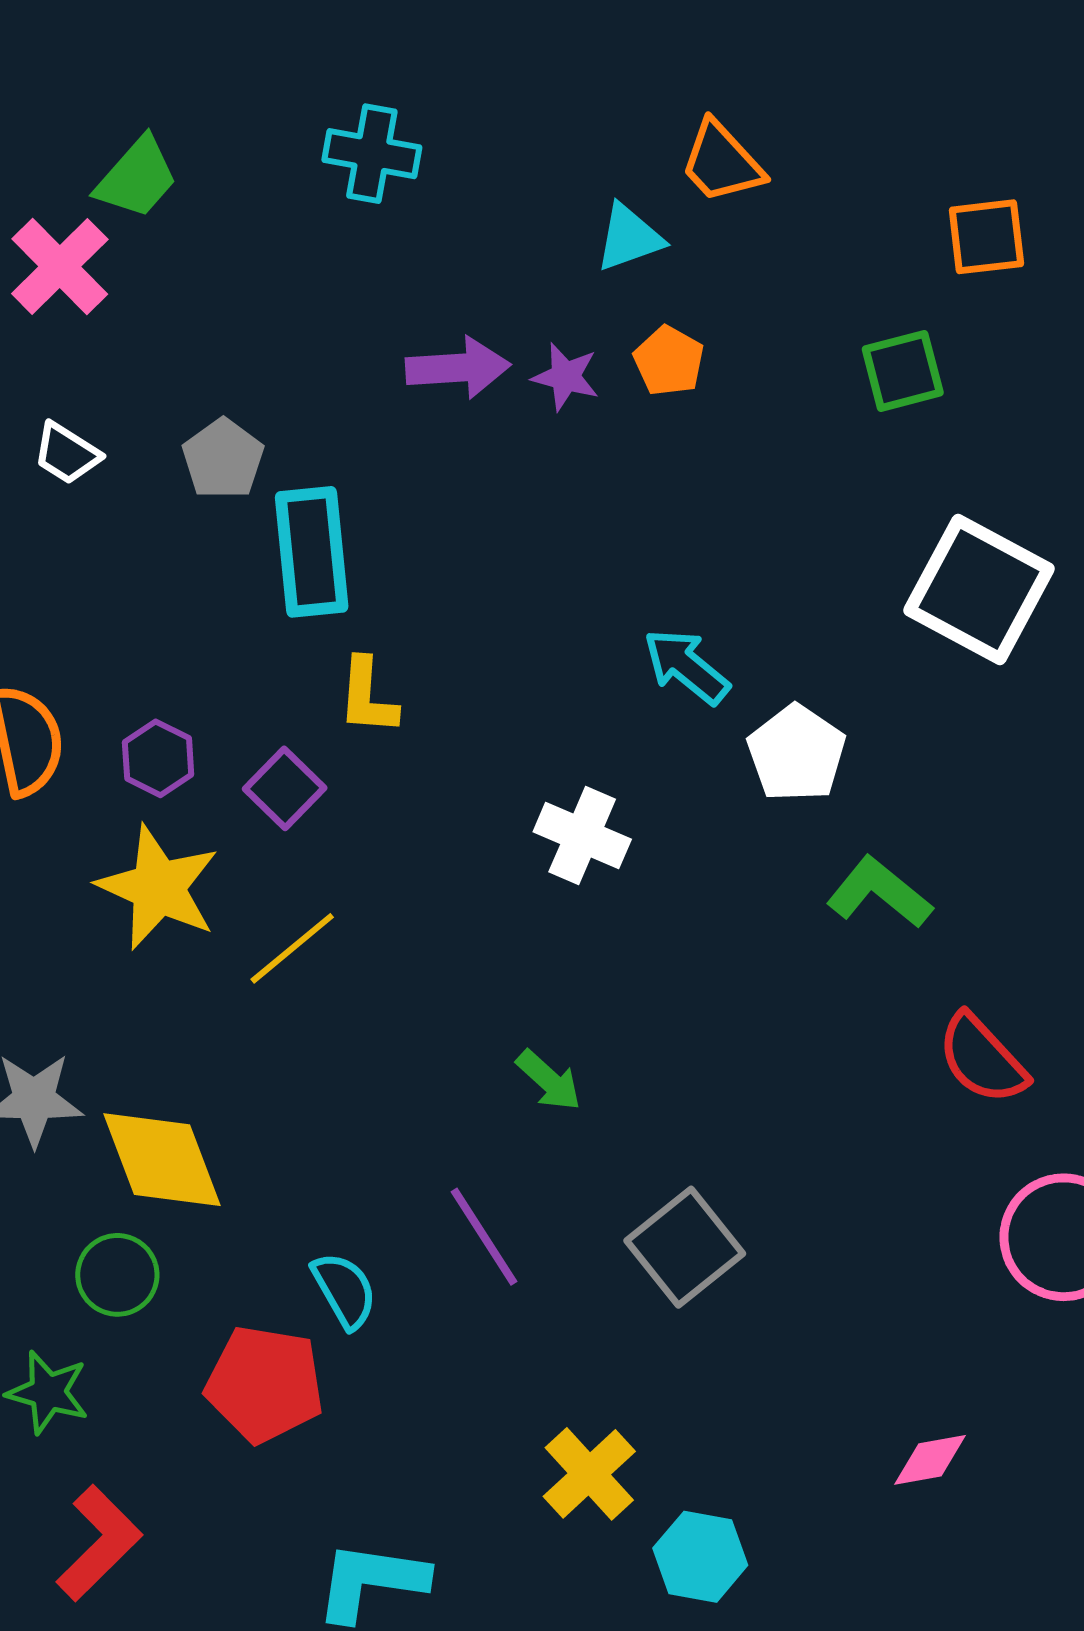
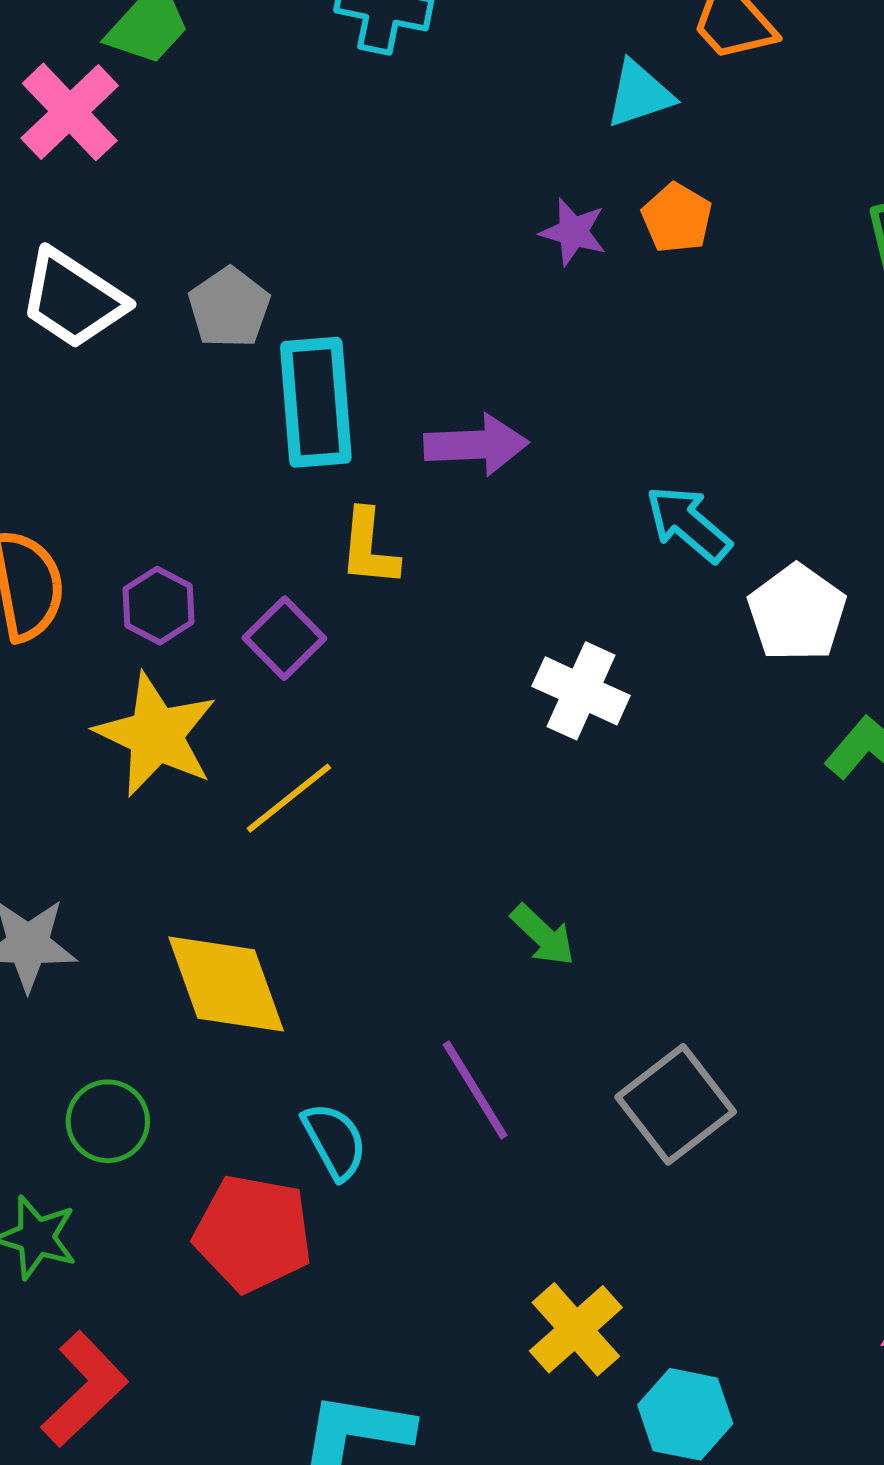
purple arrow: (458, 368) -> (476, 445), moved
white trapezoid: (67, 453) -> (73, 299), size x1.6
yellow diamond: (162, 1160) -> (226, 984), moved

